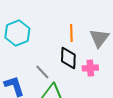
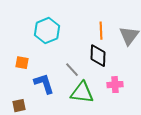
pink cross: (90, 68) -> (115, 85), moved

